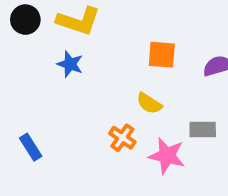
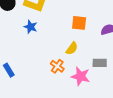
yellow semicircle: (149, 103) -> (72, 48), turned -88

